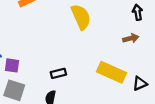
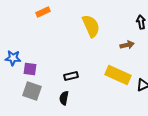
brown arrow: (131, 38) -> (127, 45), moved

